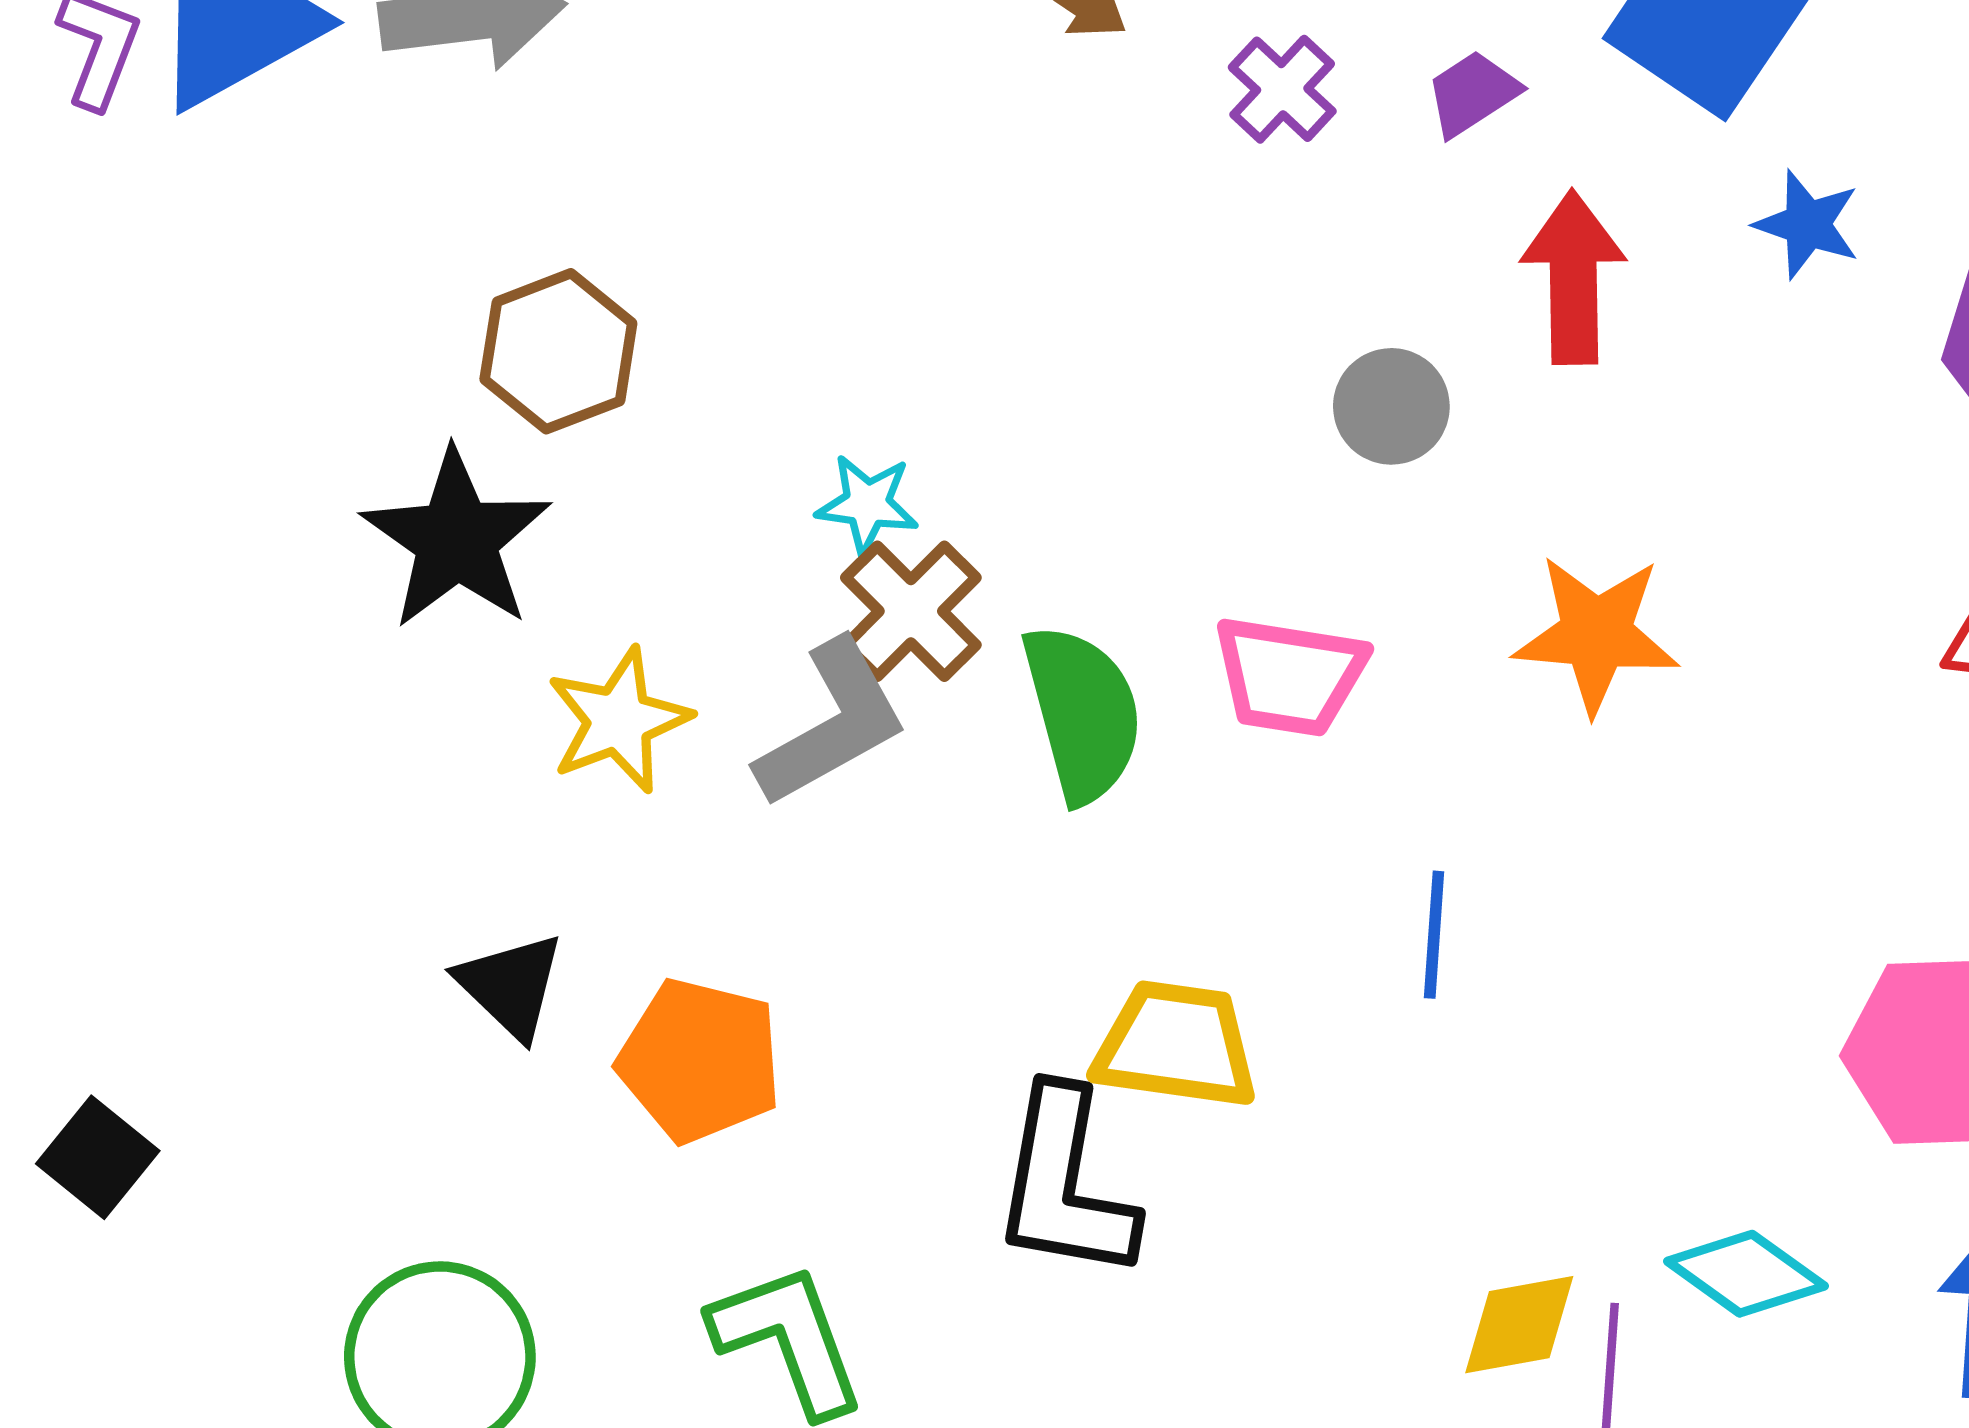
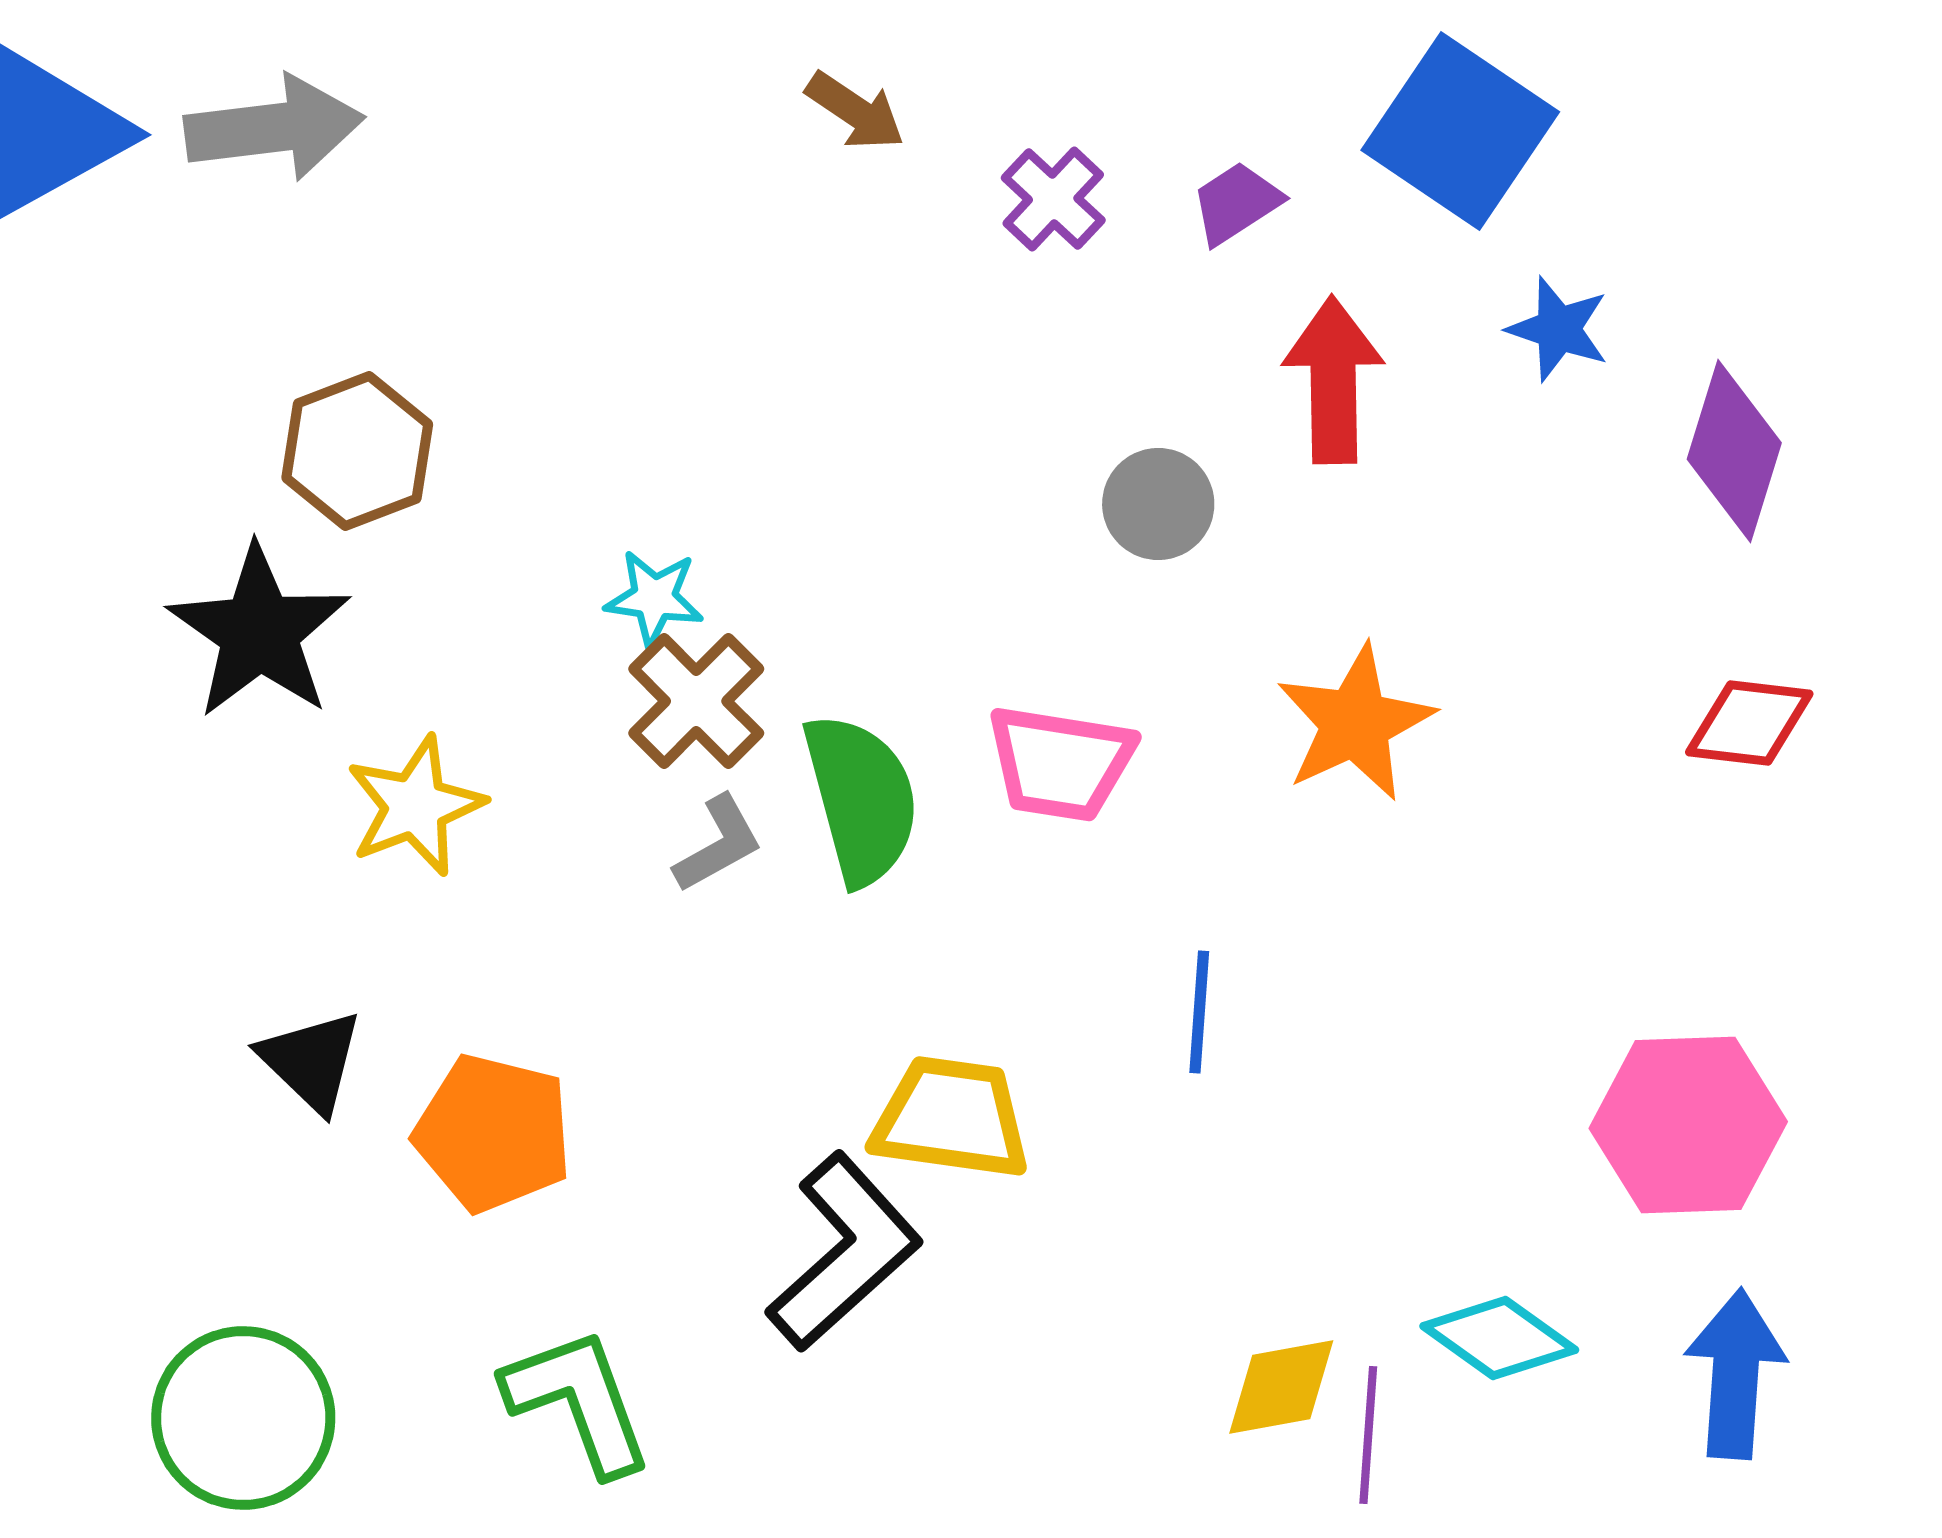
orange star: (1596, 634) -> (1355, 723), turned -30
gray L-shape: (832, 724) -> (718, 844), moved, size x0.6
black L-shape: (1065, 1184) -> (844, 1252), turned -142

